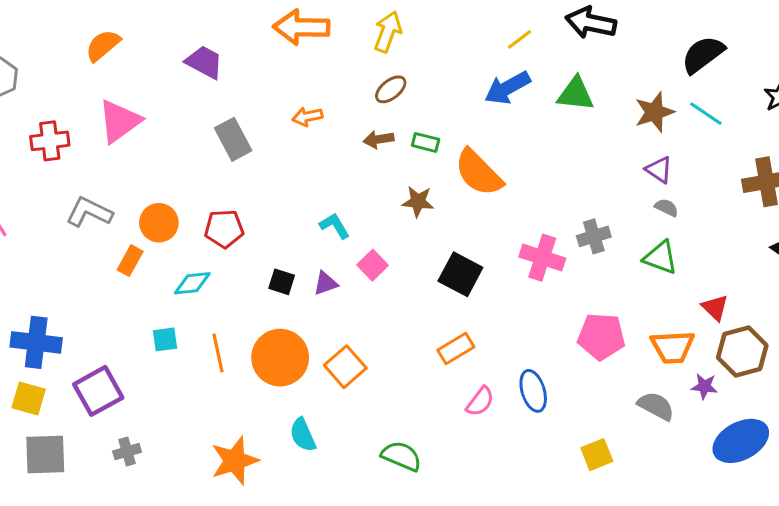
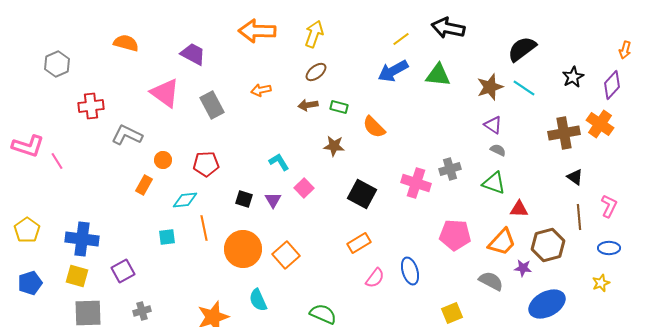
orange semicircle: (103, 45) -> (126, 43), turned 55
pink triangle: (119, 121) -> (165, 93), moved, turned -48
orange semicircle: (479, 173) -> (374, 127), size x0.7
gray L-shape: (89, 212) -> (127, 135), moved
orange circle: (159, 223) -> (163, 160), size x0.7
purple triangle: (326, 283) -> (273, 200), turned -42
red triangle: (715, 308) -> (519, 209), moved, turned -42
orange trapezoid: (673, 347) -> (502, 242), turned -44
orange line: (218, 353) -> (204, 228), moved
purple square: (98, 391) -> (123, 271), size x0.7

